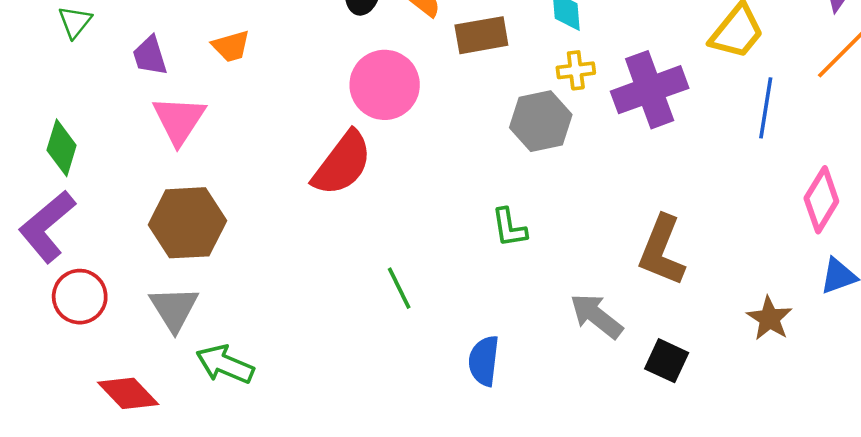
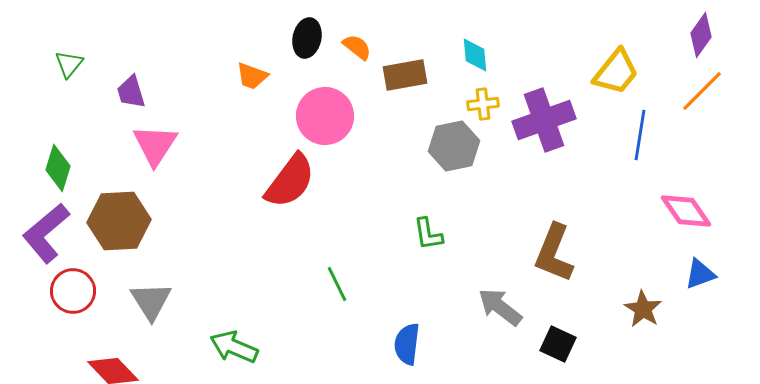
orange trapezoid: (231, 46) -> (252, 76), moved, turned 36
pink diamond: (821, 200) -> (686, 211), turned -66
brown hexagon: (187, 223) -> (119, 221), moved
green arrow: (225, 364) -> (234, 347), moved

